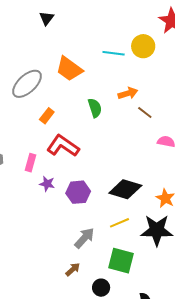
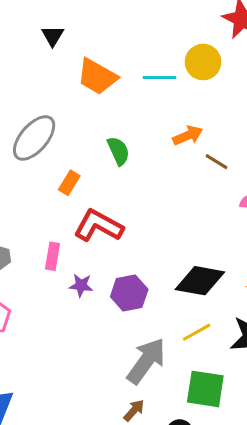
orange trapezoid: (69, 69) -> (97, 77), moved
green semicircle: (95, 108) -> (118, 151), moved
gray arrow: (84, 238) -> (146, 361), size x1.4

